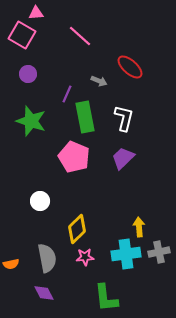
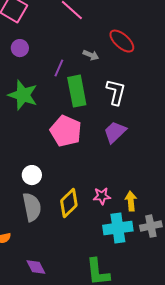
pink star: (85, 257) -> (102, 196), moved
gray semicircle: (47, 258) -> (32, 207), moved

